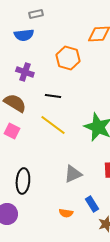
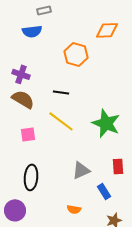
purple cross: (25, 72) -> (21, 74), moved
pink square: (12, 131) -> (28, 134), moved, turned -35
blue rectangle: (92, 204) -> (104, 191), moved

